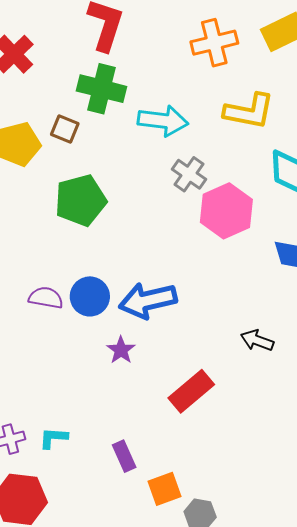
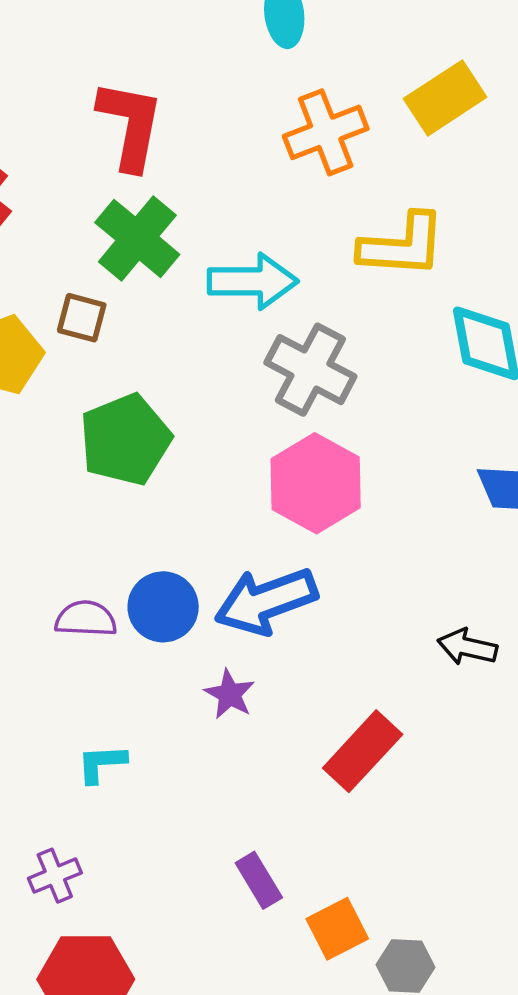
green cross: (101, 89) -> (137, 238), turned 33
gray cross: (189, 174) -> (310, 370), size x1.4
pink hexagon: (226, 211) -> (316, 483), moved
cyan L-shape: (53, 438) -> (102, 763), moved

